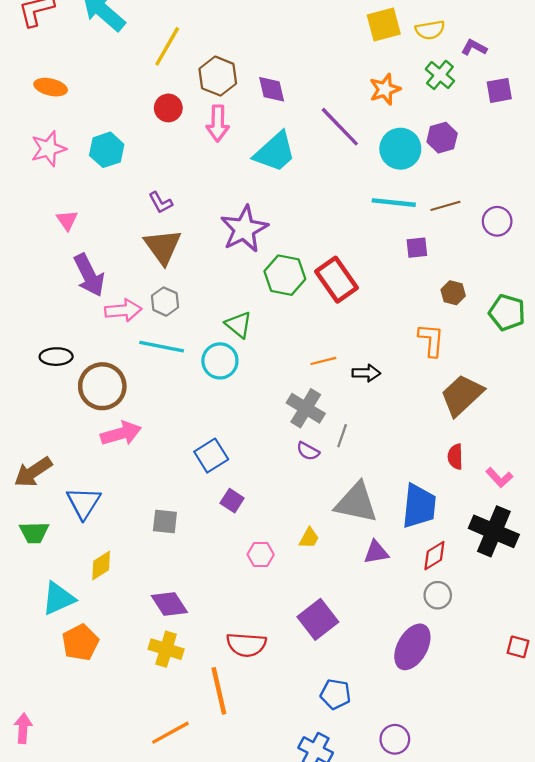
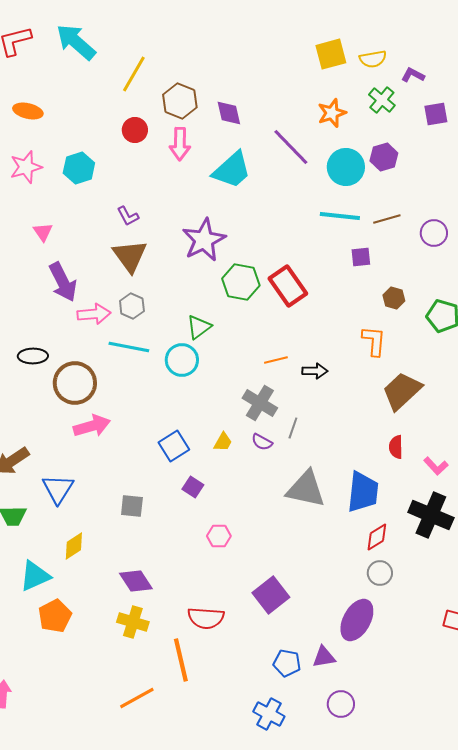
green triangle: (239, 325) -> (199, 327), turned 44
yellow trapezoid: (309, 538) -> (223, 442), moved
purple triangle: (376, 552) -> (324, 657), moved

